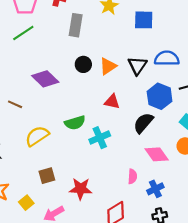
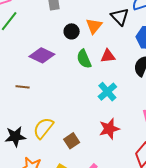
green semicircle: (75, 123) -> (84, 59), moved, turned 102
yellow semicircle: (37, 136) -> (43, 128), moved
red star: (81, 189) -> (109, 129), moved

